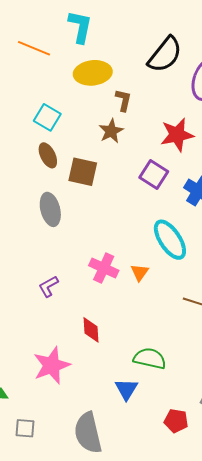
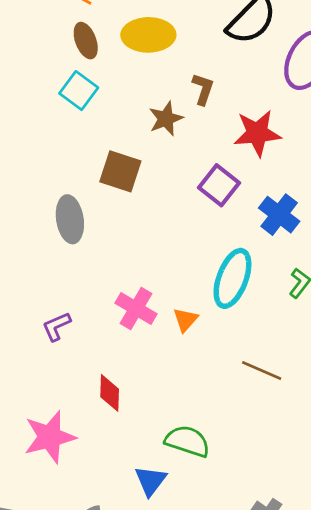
brown L-shape: (123, 100) -> (203, 89), moved
brown ellipse: (48, 155) -> (86, 41), moved
cyan ellipse: (170, 240) -> (232, 278), turned 48

